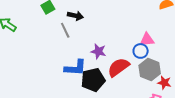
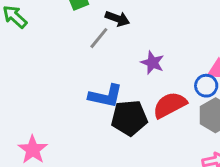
gray line: (65, 30) -> (99, 38), turned 56
purple star: (98, 51) -> (152, 63), moved

